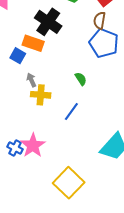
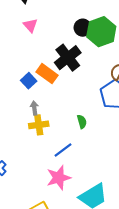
yellow cross: (41, 95) -> (39, 125), turned -30
pink star: (33, 145) -> (59, 178), moved

